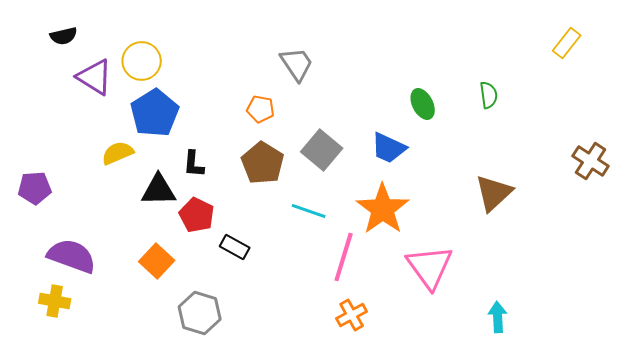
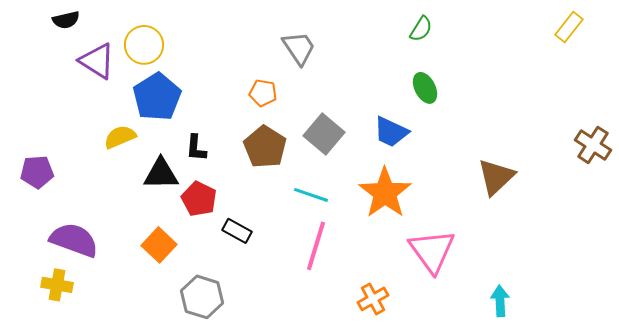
green semicircle: (489, 95) -> (421, 29), moved, turned 40
pink line: (344, 257) -> (316, 246), moved
orange cross: (352, 315) -> (373, 299), moved

